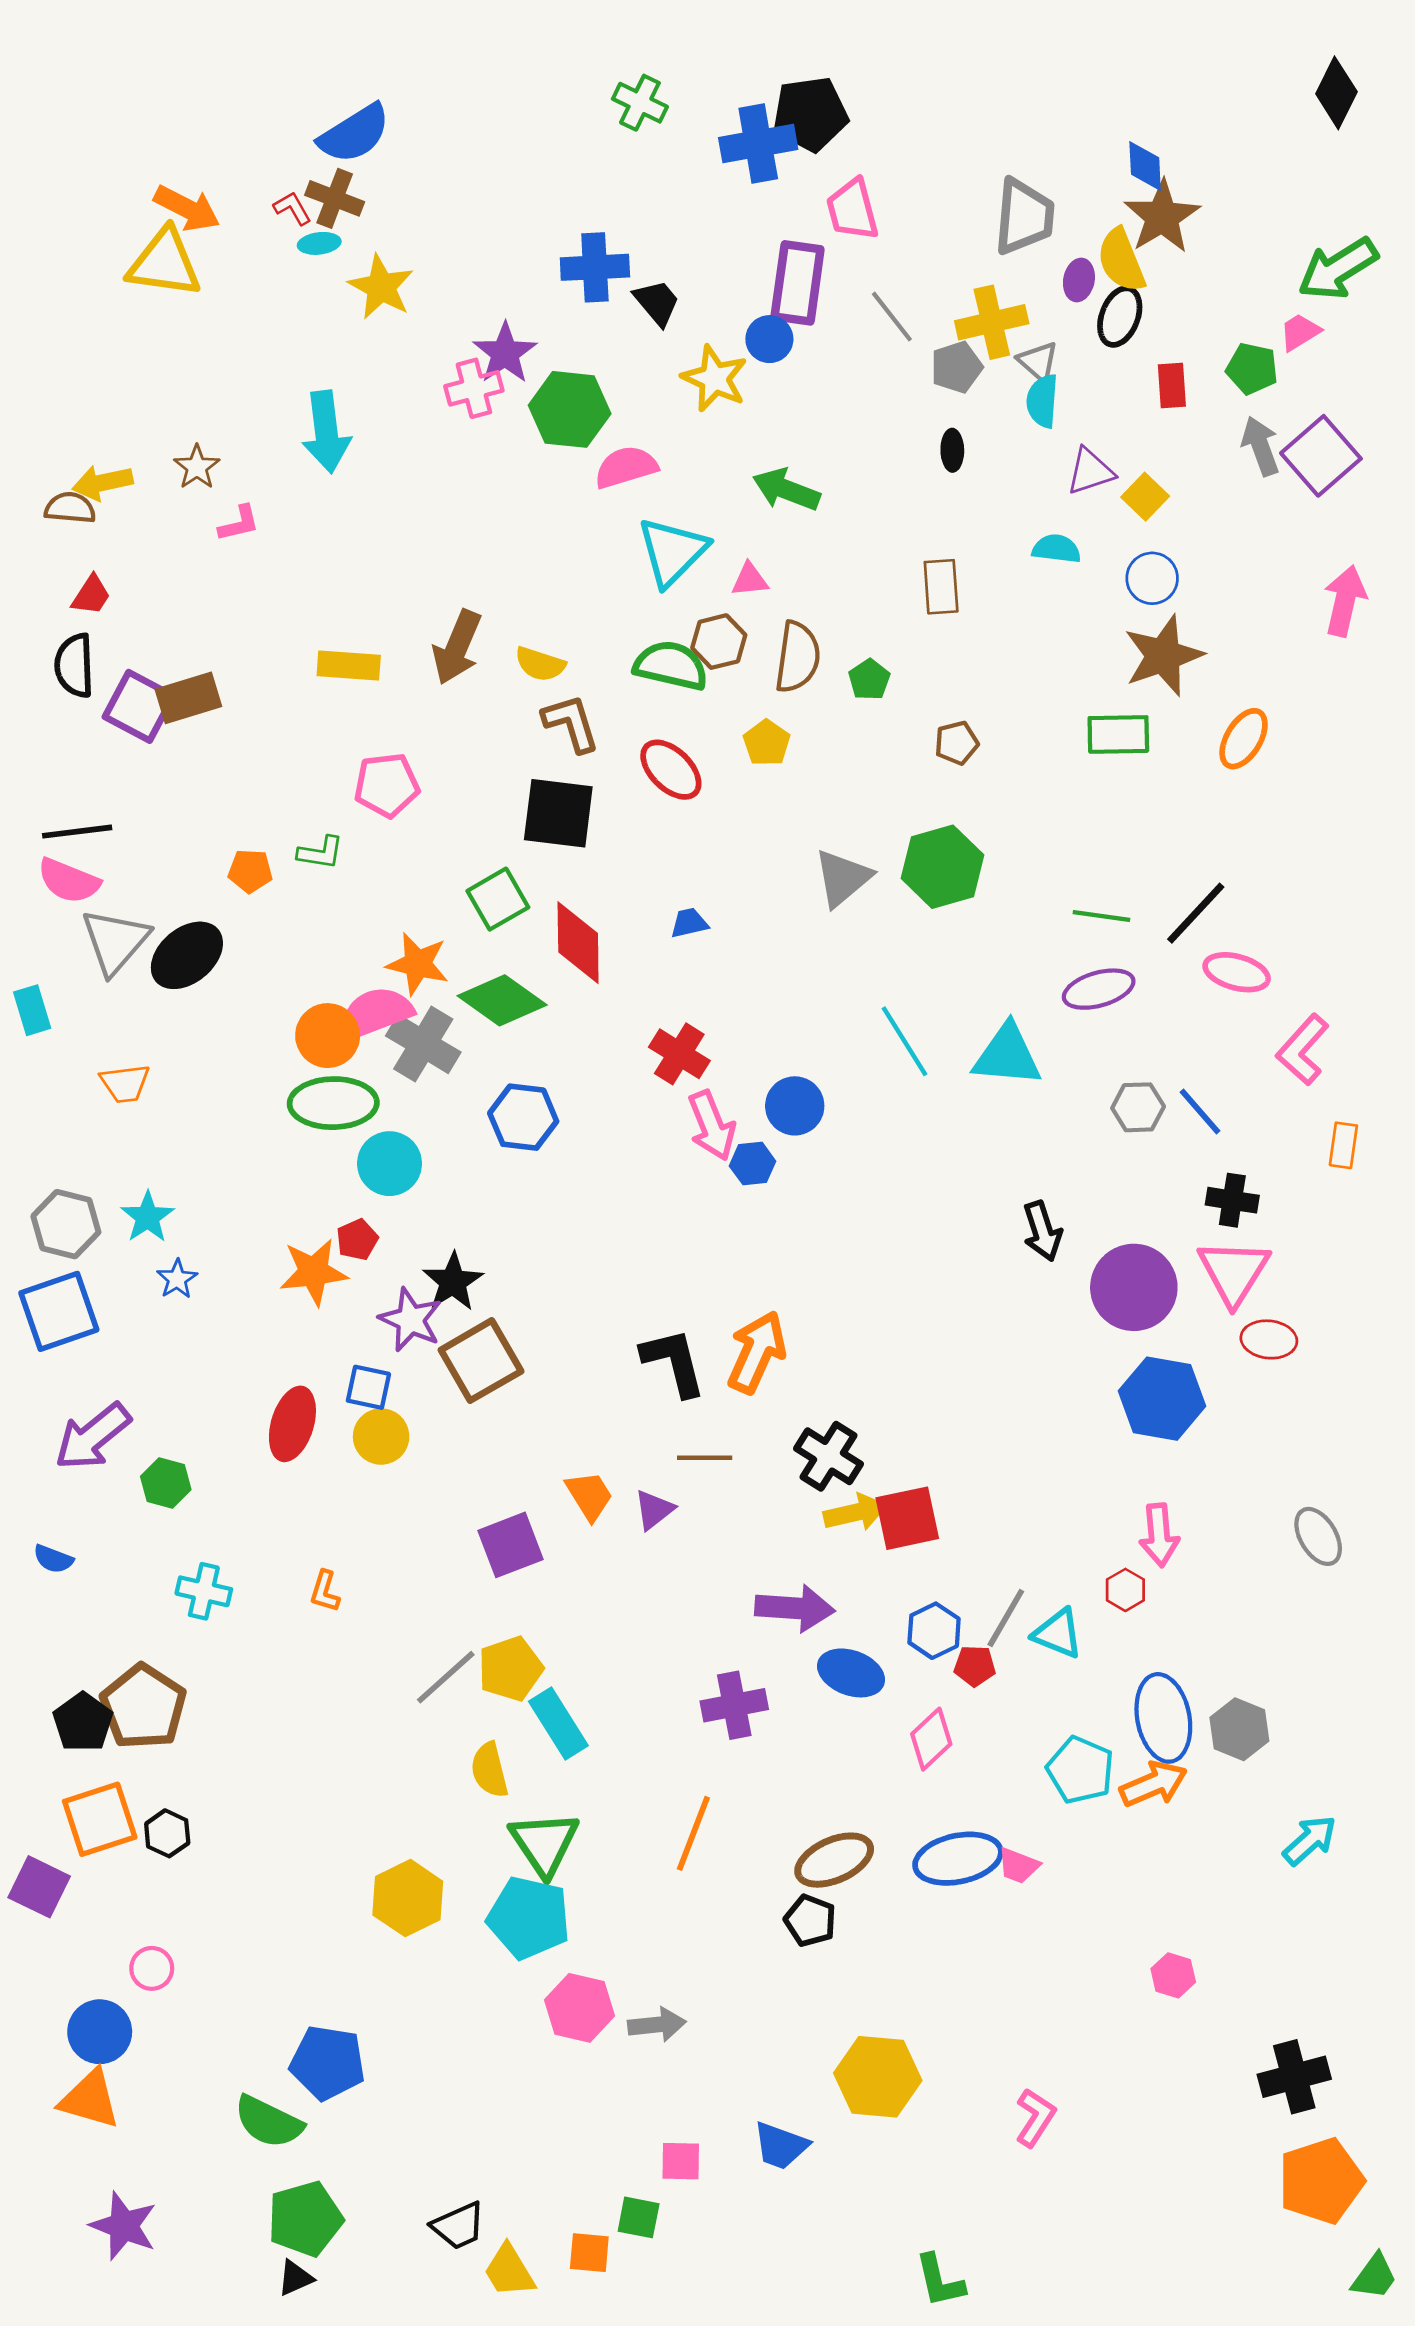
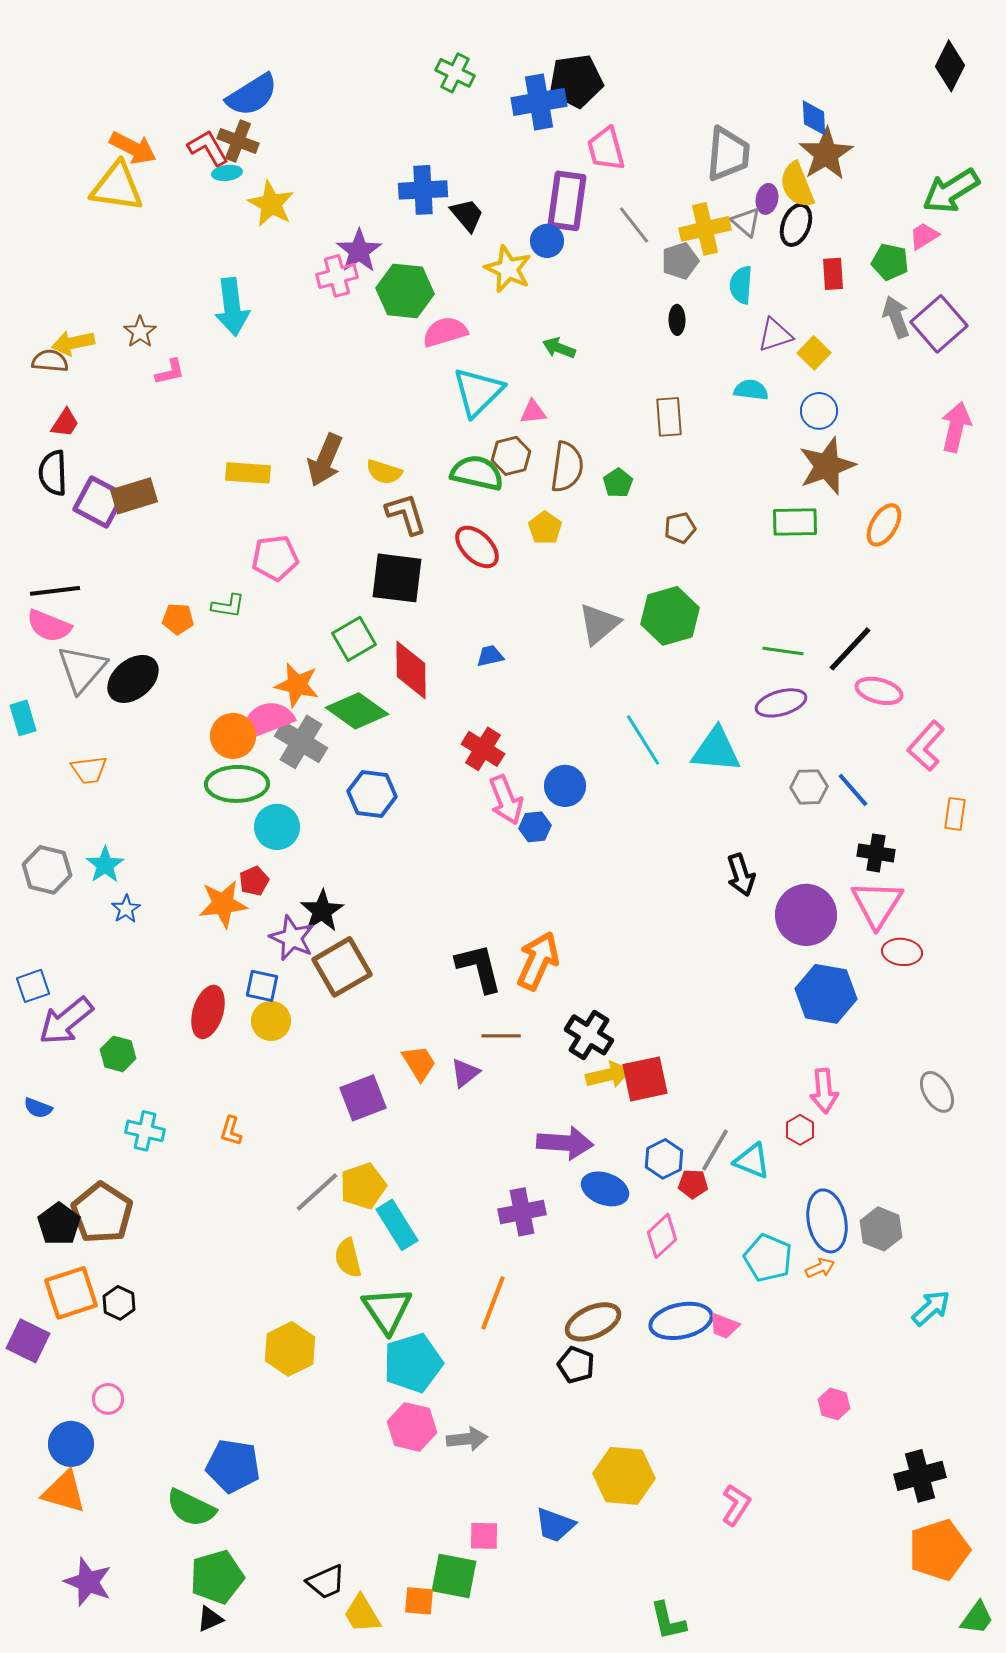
red L-shape: (292, 208) -> (208, 148), size x1.5
gray triangle: (1038, 362) -> (746, 222), moved
green arrow: (786, 490) -> (559, 348), size x0.7
blue square: (59, 1311) -> (33, 986), moved, size x0.6
orange arrow: (1154, 1784) -> (820, 1268), size x0.6
cyan pentagon: (529, 1918) -> (413, 1363), moved, turned -30
green square: (639, 2217) -> (454, 1576), size x1.5

